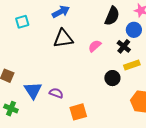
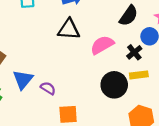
pink semicircle: (95, 46) -> (102, 45), size x1.5
black circle: (112, 78) -> (114, 85), size x1.5

